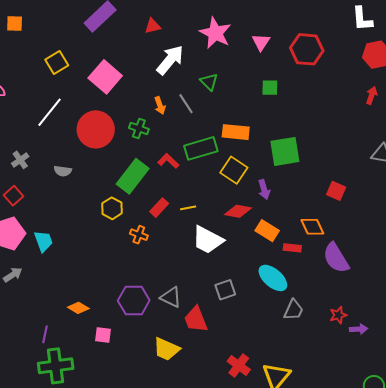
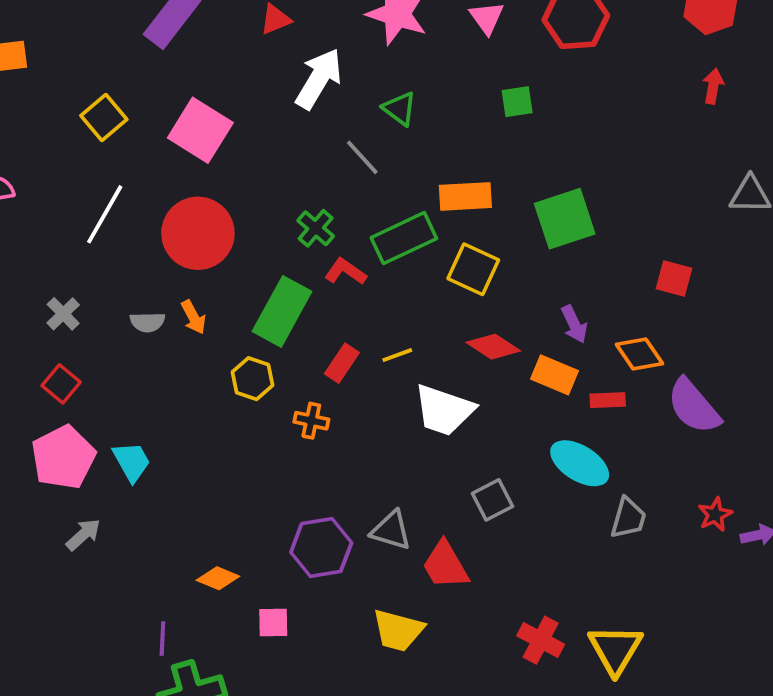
orange arrow: (160, 105) -> (193, 317), moved
green cross: (139, 128) -> (316, 228), moved, turned 30
purple arrow: (264, 189) -> (574, 324), moved
red diamond: (238, 211) -> (493, 347), turned 32

